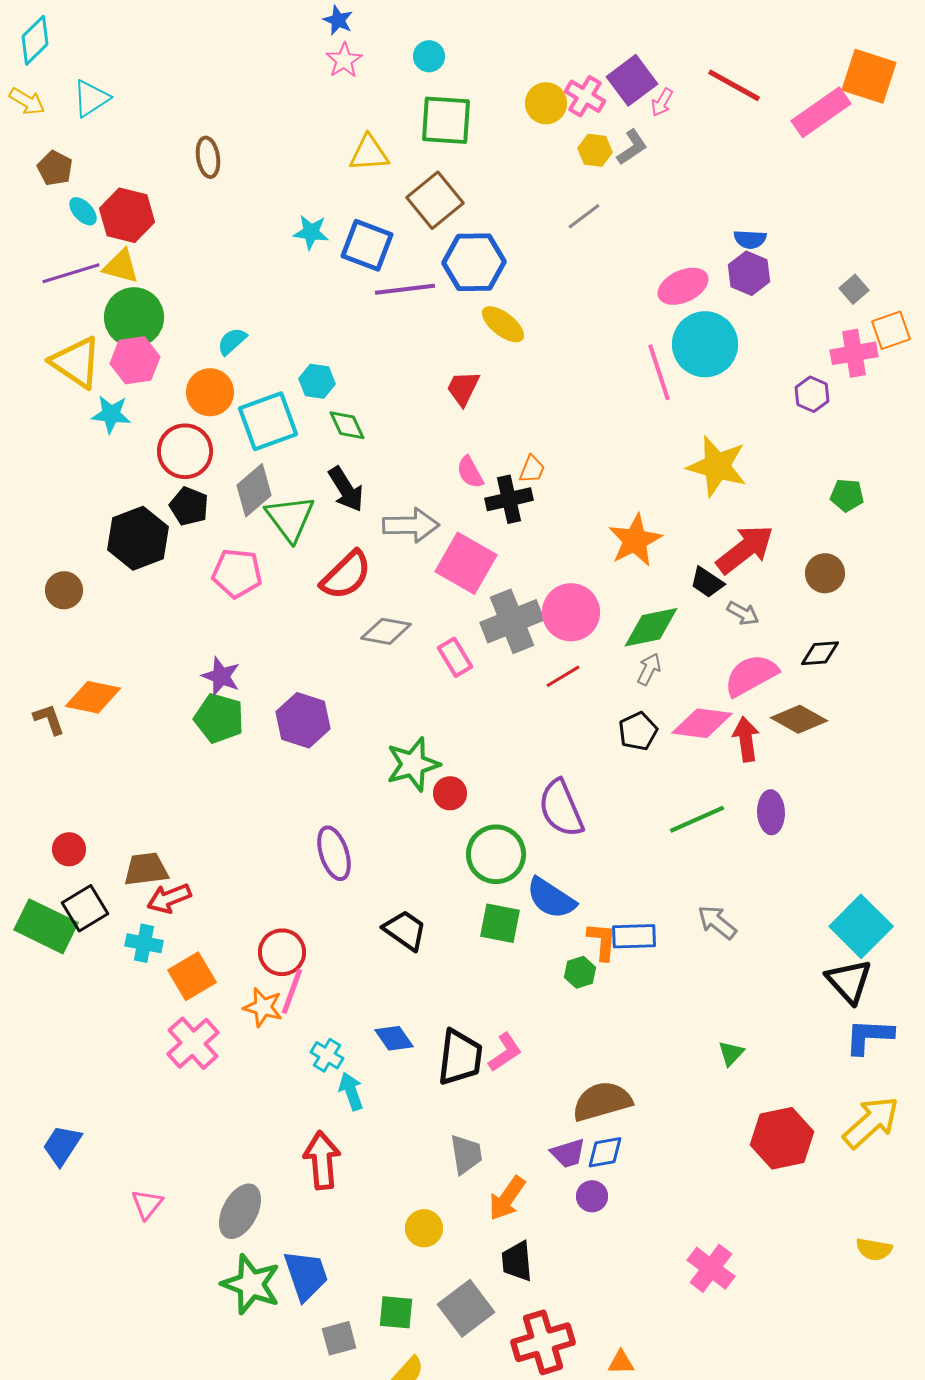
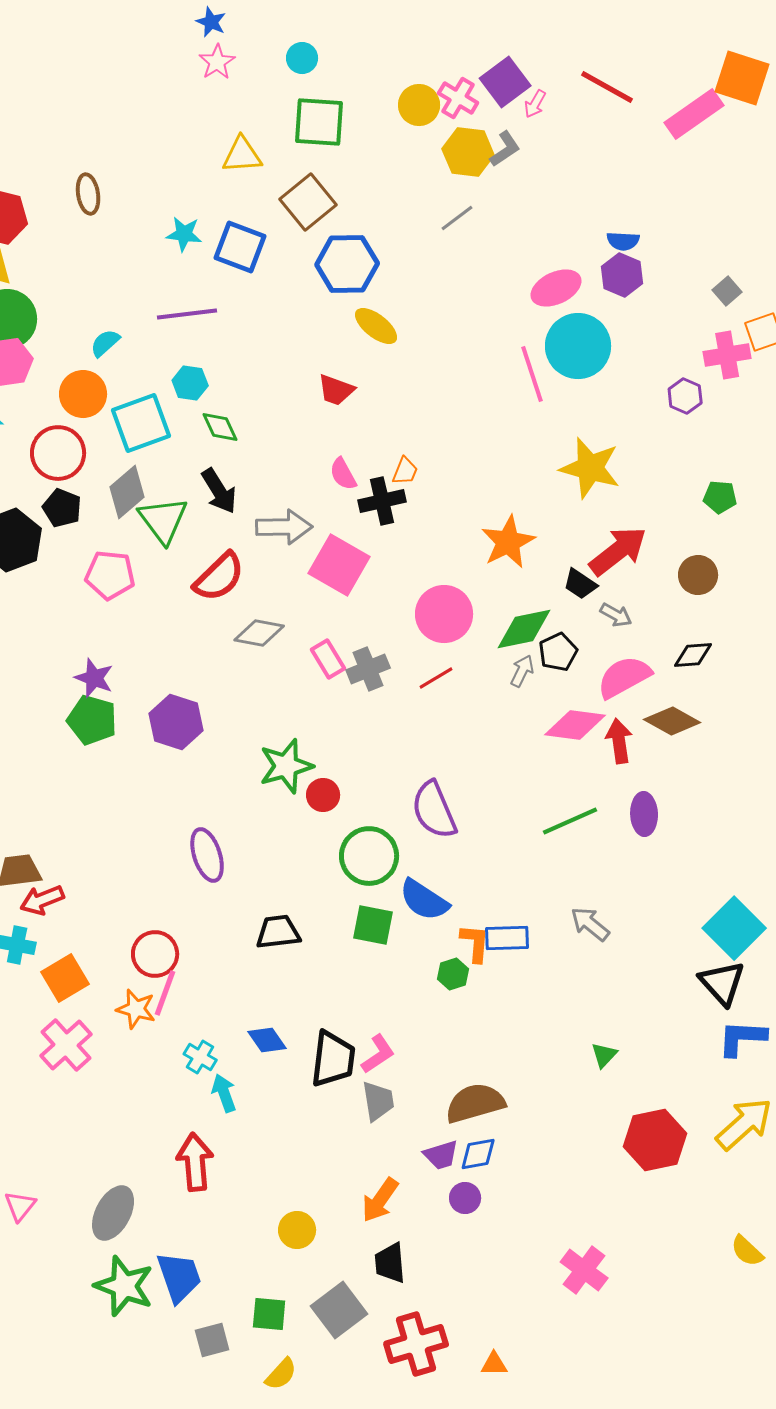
yellow hexagon: (595, 150) -> (468, 152), size x1.5
brown ellipse: (208, 157) -> (88, 194), moved
purple line: (405, 289) -> (187, 314), moved
red trapezoid: (463, 388) -> (336, 390), turned -96
gray cross: (512, 621) -> (368, 669), moved, size x0.7
black pentagon: (638, 731) -> (558, 652), moved
black trapezoid: (405, 930) -> (278, 932), turned -42
gray trapezoid: (466, 1154) -> (378, 1101), moved
yellow semicircle: (874, 1249) -> (747, 1251), turned 33

